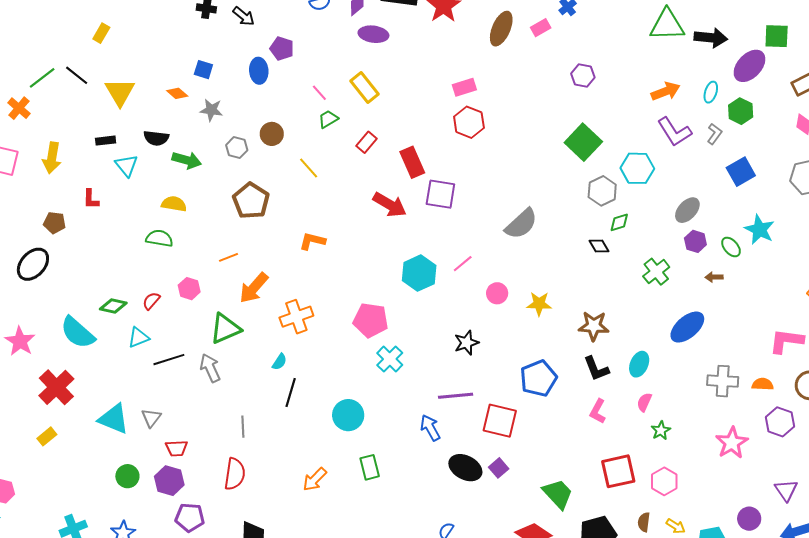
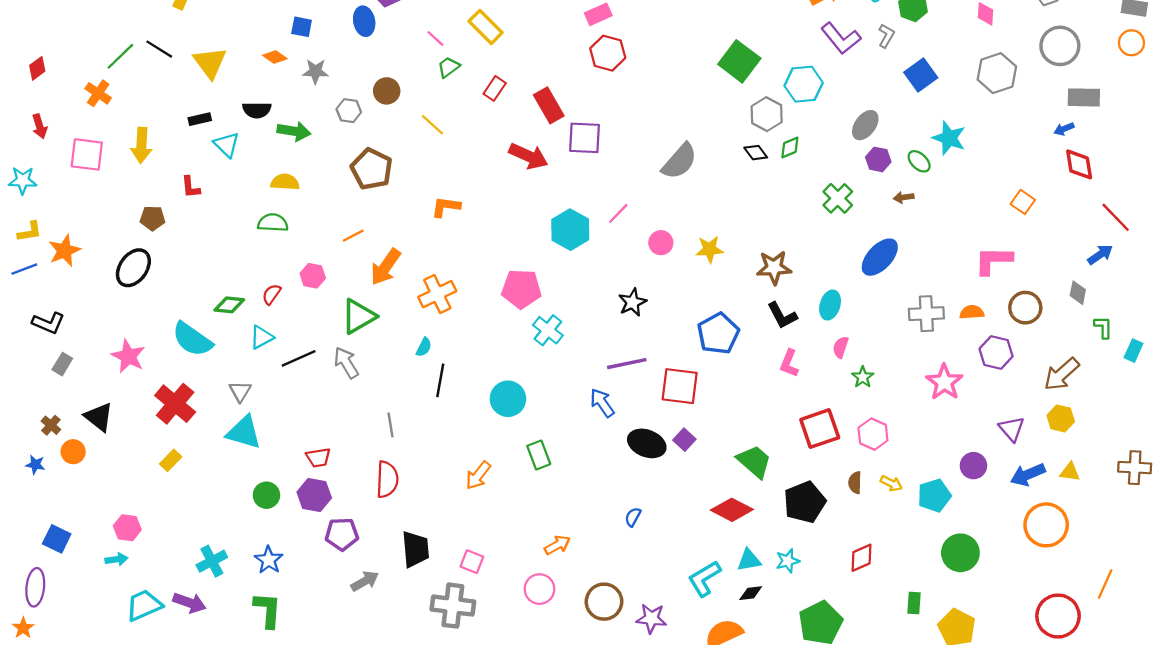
black diamond: (599, 246) -> (756, 153), moved
gray triangle: (151, 418) -> (240, 391), moved

